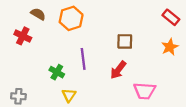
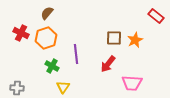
brown semicircle: (38, 14) -> (47, 13), moved, turned -80
orange hexagon: (71, 18) -> (46, 38), moved
orange star: (170, 47) -> (135, 40), moved

